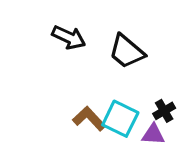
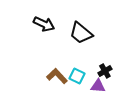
cyan square: (120, 119) -> (77, 76), size x0.7

